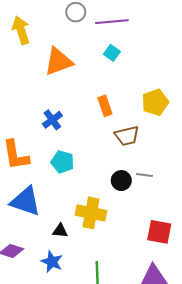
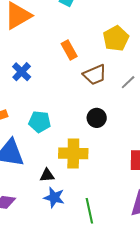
cyan pentagon: (62, 162) -> (40, 122), moved
gray line: (144, 175) -> (128, 82), moved, turned -42
blue star: (52, 262) -> (54, 197), moved

